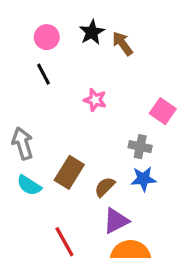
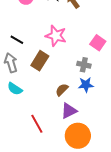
black line: (44, 74) -> (17, 40), moved, turned -32
pink star: (95, 100) -> (56, 36), size x1.5
brown rectangle: (69, 172) -> (40, 61), moved

